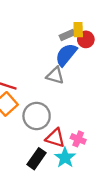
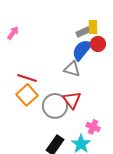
red circle: (86, 39) -> (98, 44), moved
red triangle: (55, 138) -> (72, 100), moved, turned 36

